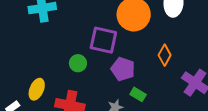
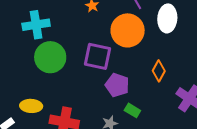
green circle: (78, 63) -> (50, 57), moved, size x1.8
yellow ellipse: (37, 89) -> (31, 106), turned 70

